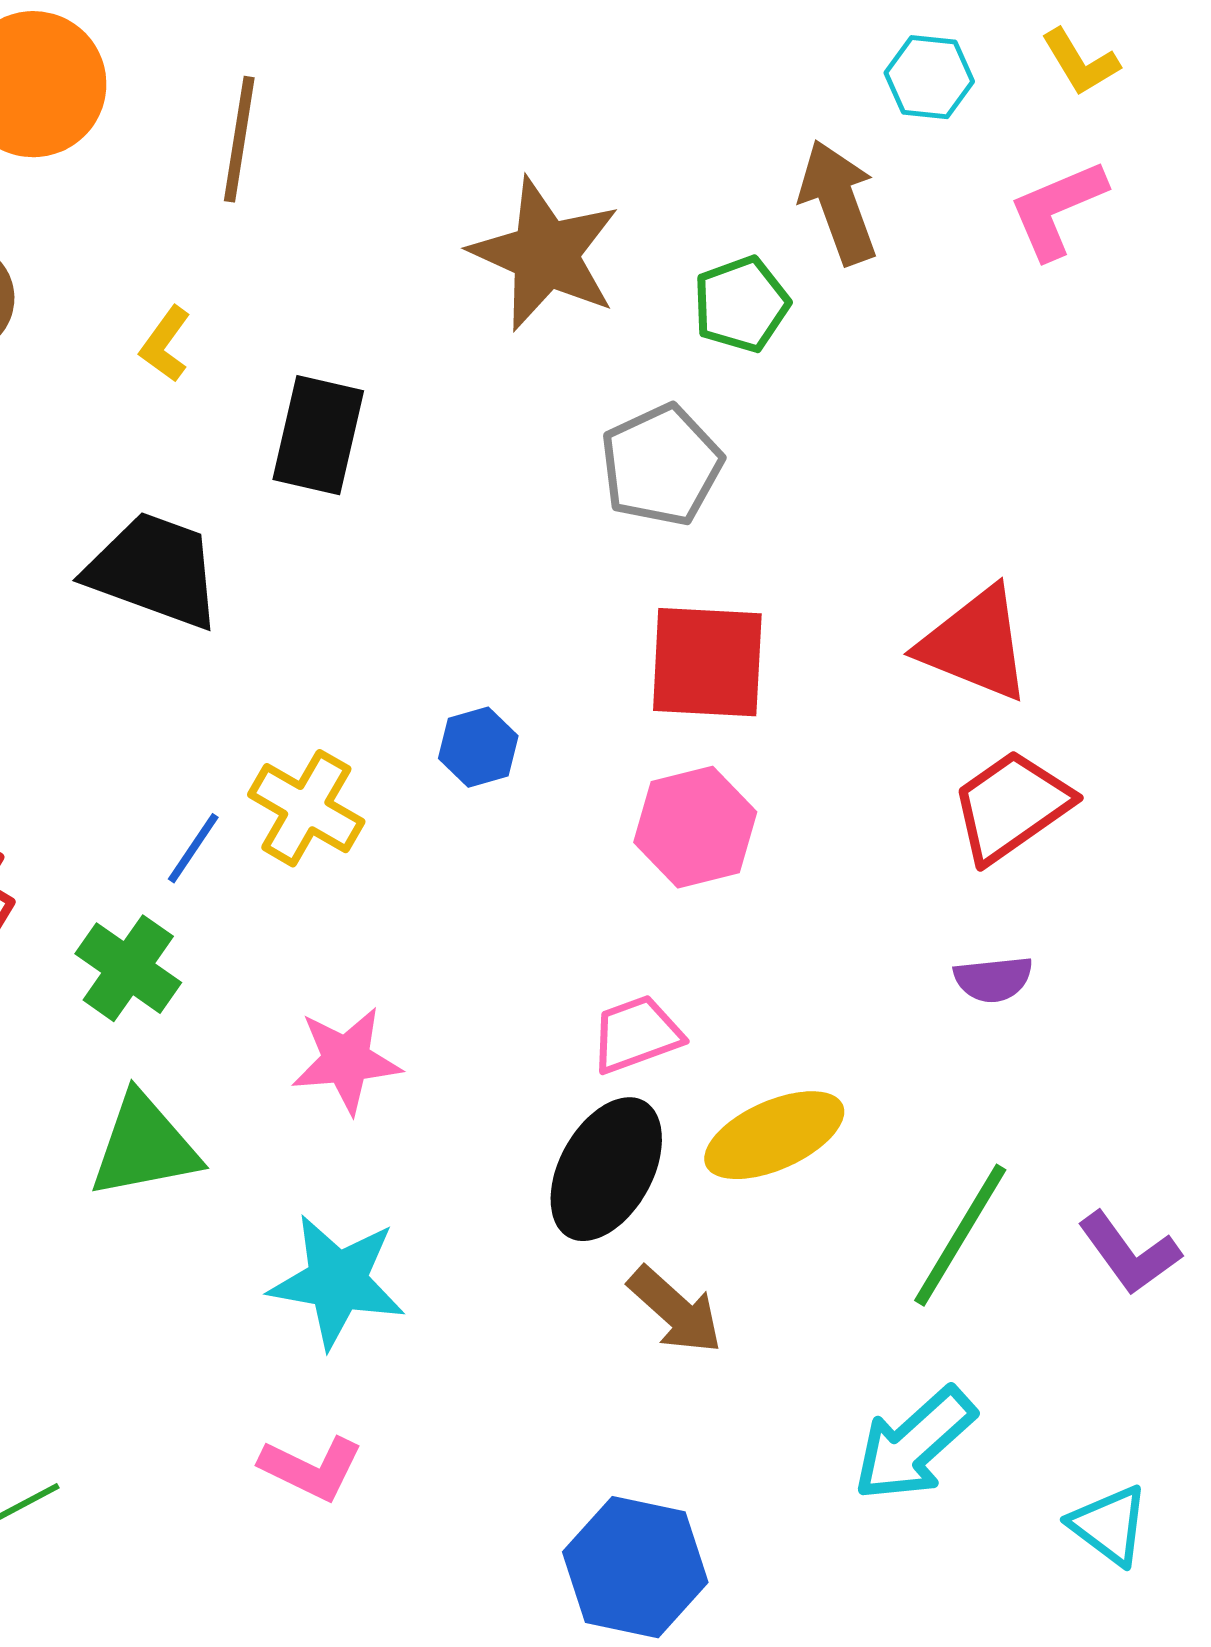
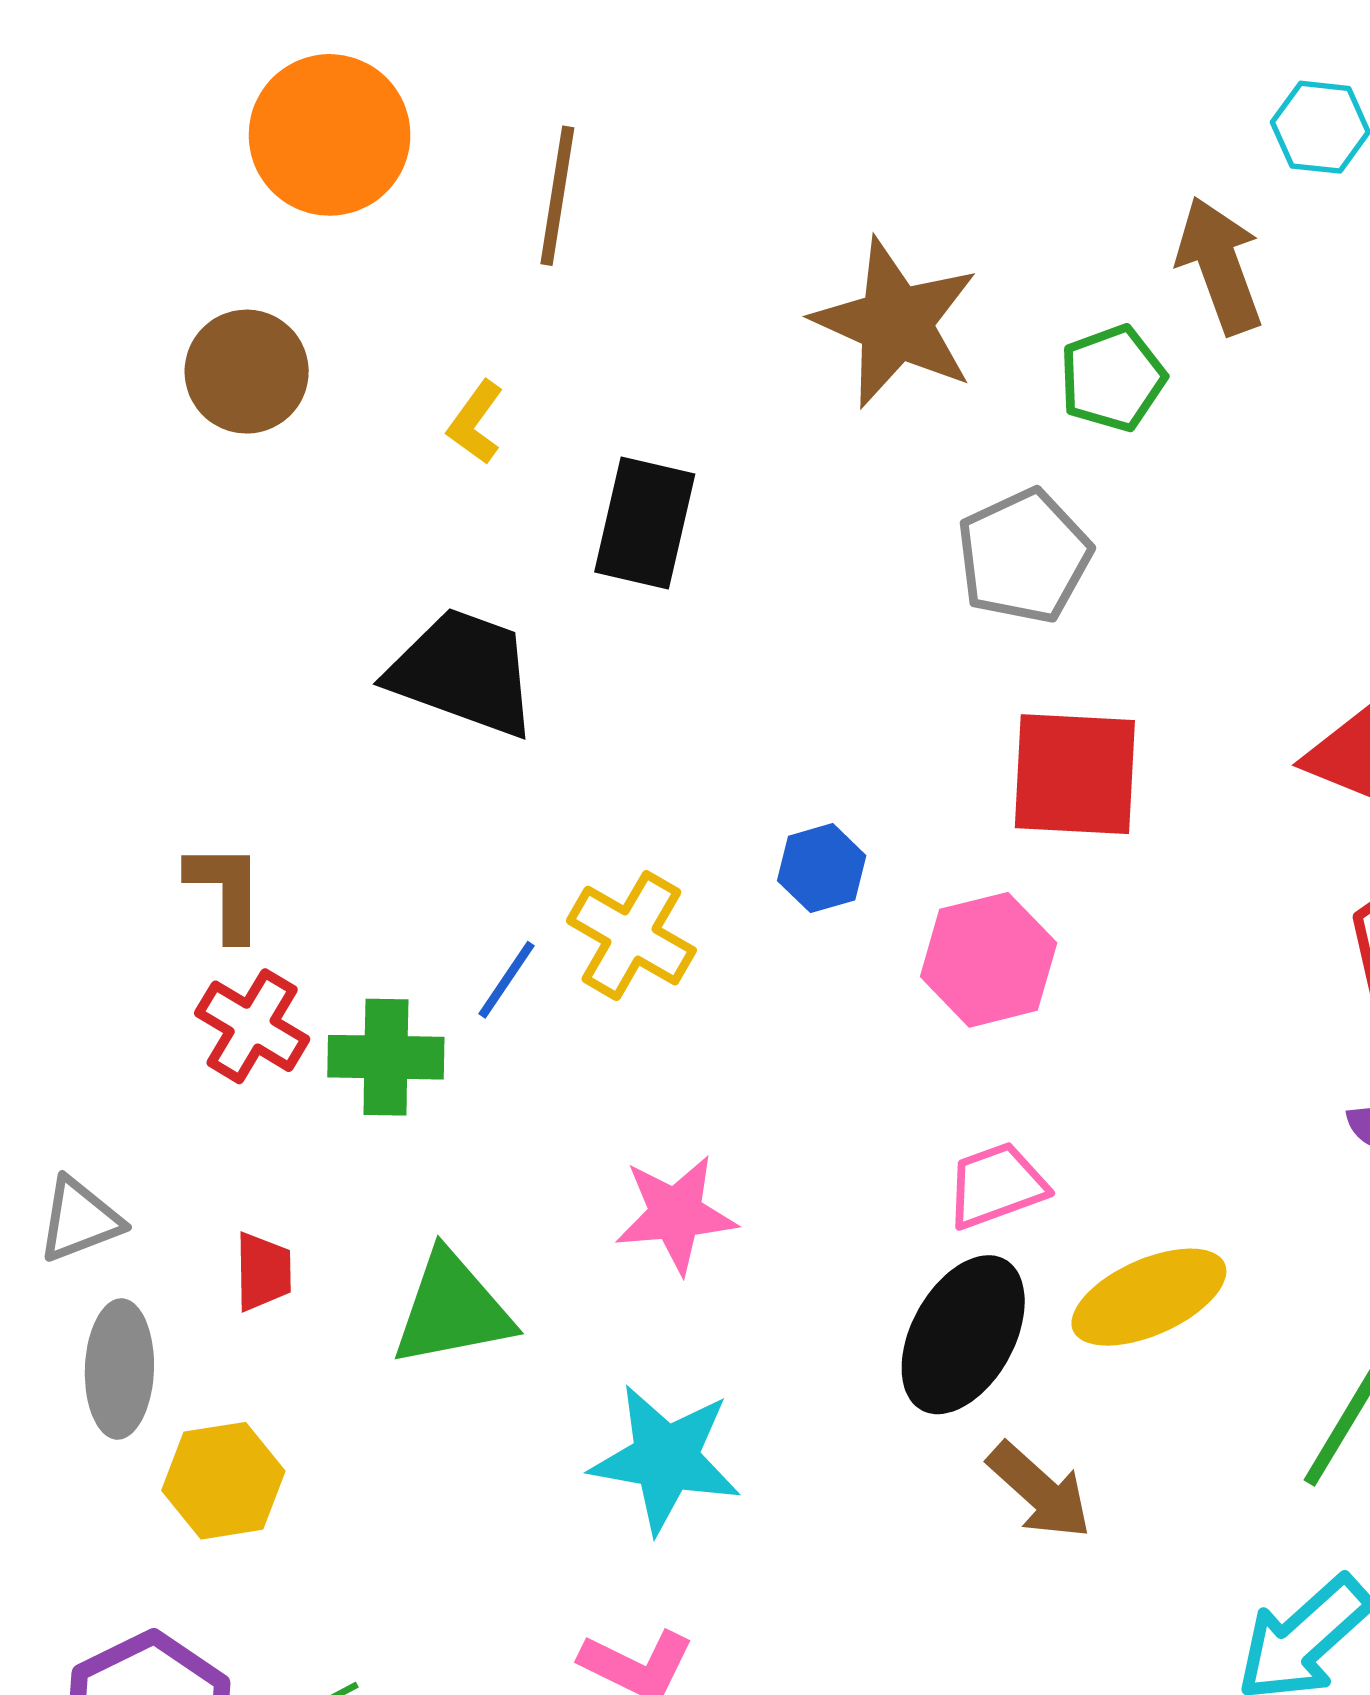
pink hexagon: (695, 827) -> (989, 960), moved
green cross: (128, 968) -> (386, 1057), moved, turned -34

